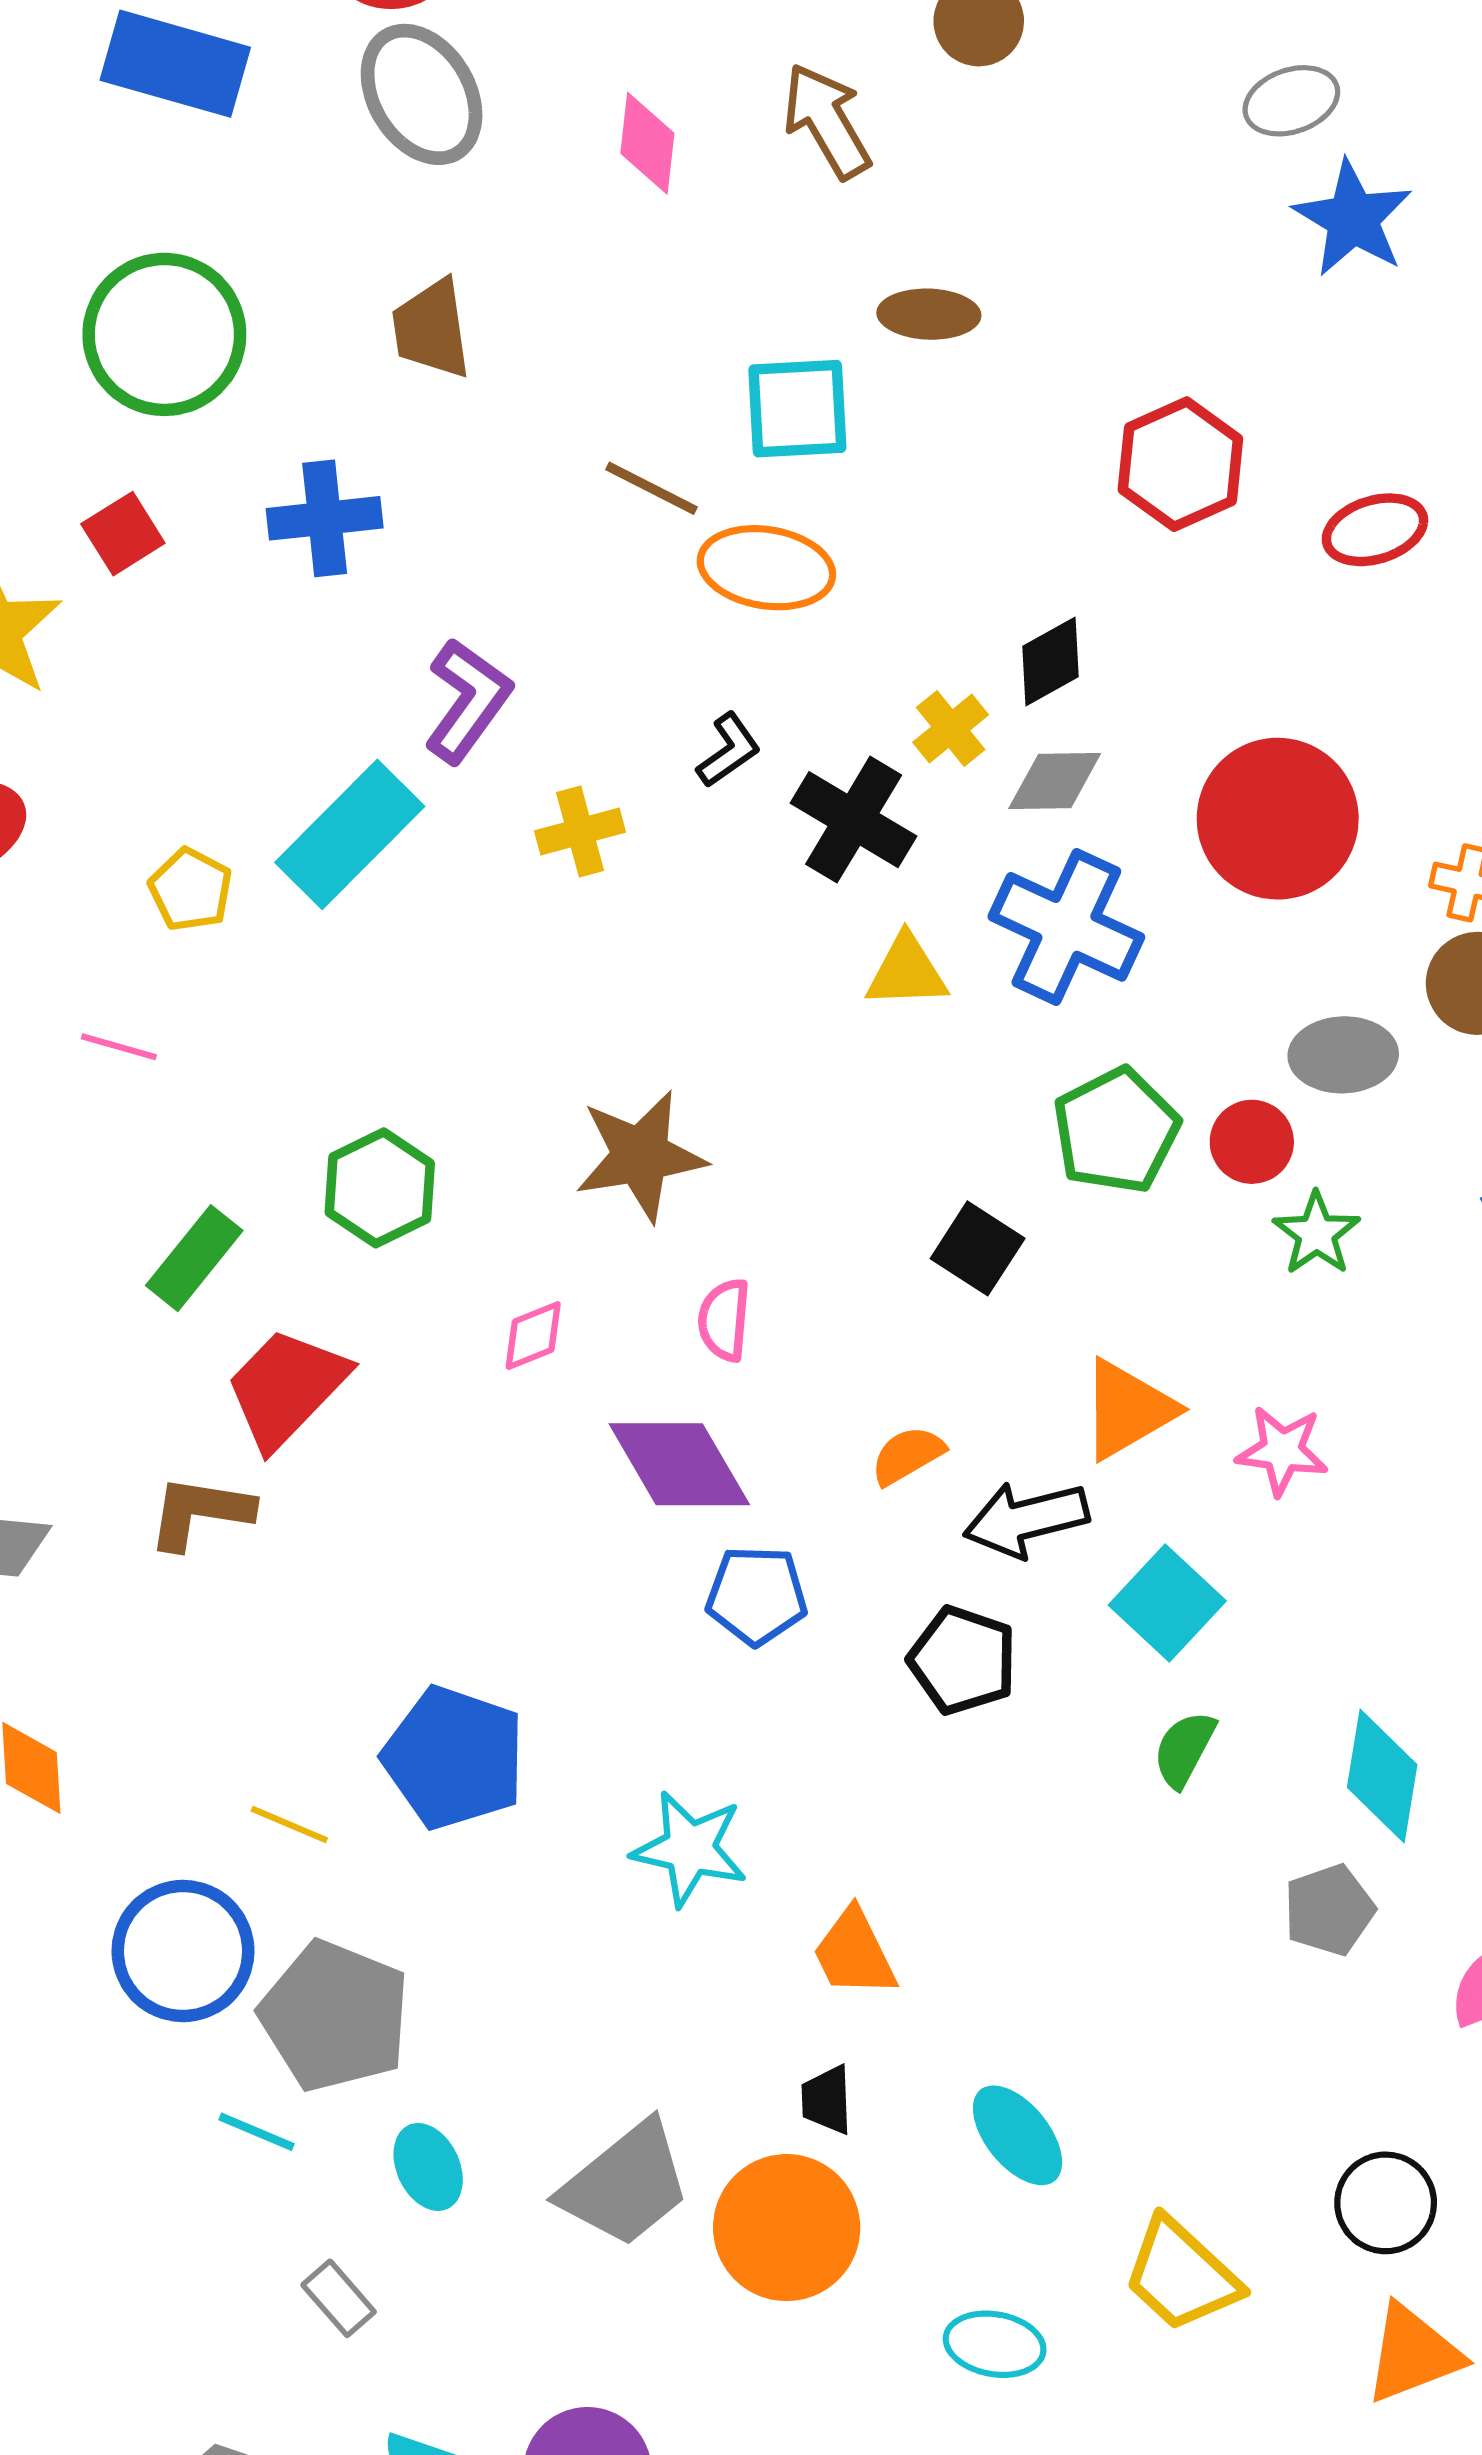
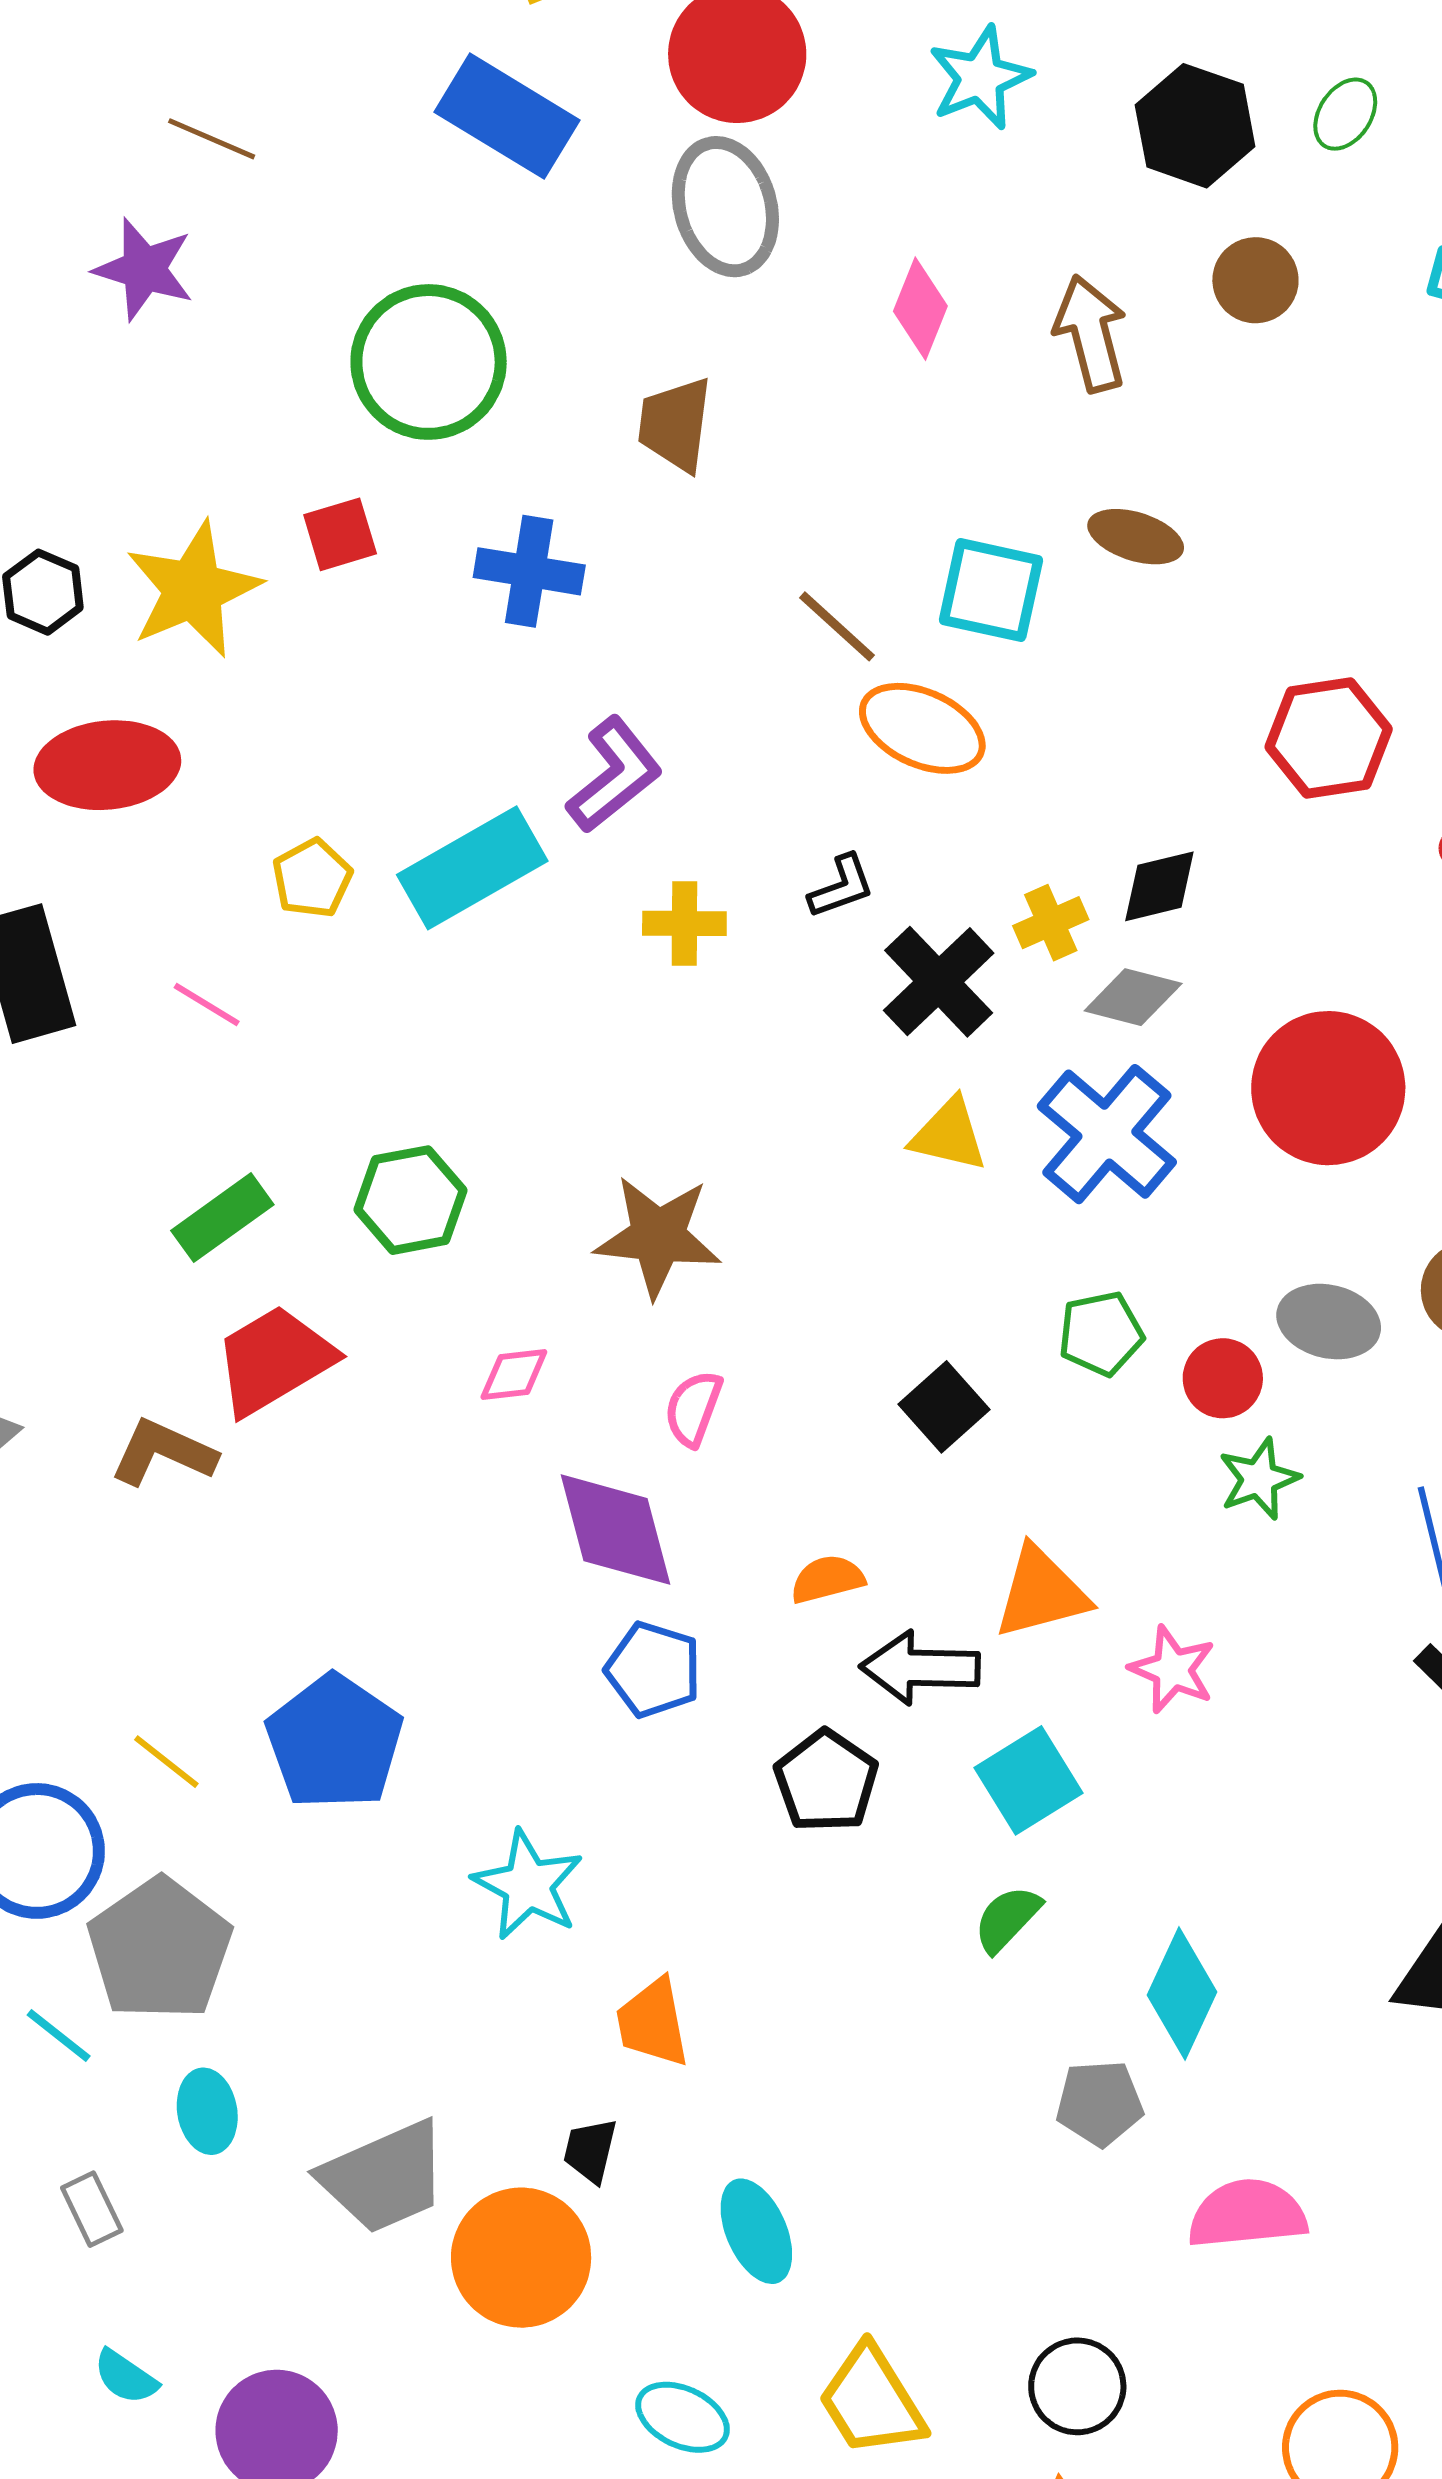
green pentagon: (1116, 1131) -> (1101, 1334), size x0.7

